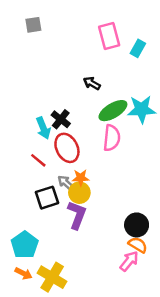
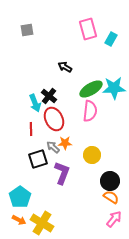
gray square: (33, 25) -> (27, 30), moved
black arrow: (92, 83) -> (65, 67), moved
red line: (38, 160) -> (31, 129), turned 48
yellow circle: (79, 193) -> (92, 155), moved
pink arrow: (129, 261) -> (114, 219), moved

